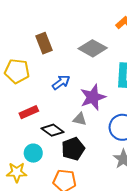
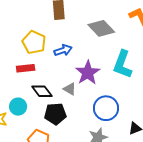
yellow pentagon: (17, 71) -> (34, 42), moved
purple star: (93, 97) -> (88, 73), turned -30

